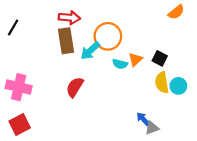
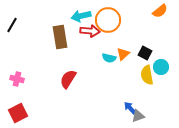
red arrow: (69, 18) -> (90, 31), moved
orange circle: (108, 36) -> (108, 20), moved
cyan arrow: (90, 51) -> (81, 16), moved, turned 30
cyan circle: (178, 86) -> (161, 67), moved
pink cross: (19, 87) -> (17, 79), size x0.6

